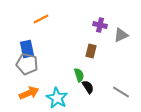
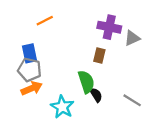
purple cross: (100, 25) -> (109, 27), size x1.5
green semicircle: (79, 75) -> (86, 82), size x1.5
orange arrow: (29, 93) -> (32, 88), moved

